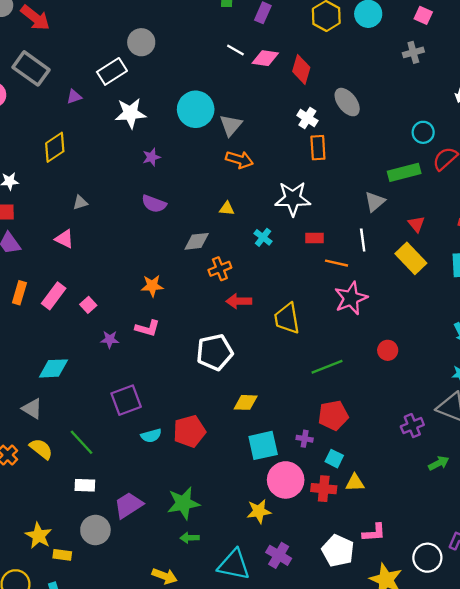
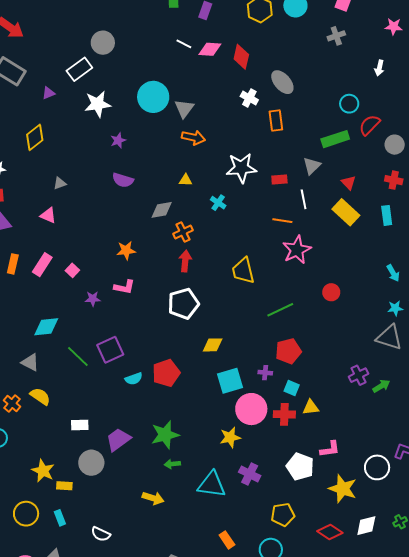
orange rectangle: (318, 148) -> (276, 120), moved
red rectangle: (315, 238) -> (279, 180), moved
red arrow: (239, 301) -> (185, 261), moved, turned 100
purple cross: (412, 426) -> (359, 375), moved
green line: (81, 442) -> (78, 356), moved

